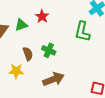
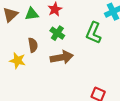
green cross: (49, 50) -> (57, 33), moved
brown arrow: (53, 79) -> (62, 57), moved

